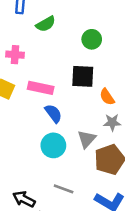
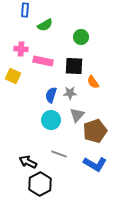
pink rectangle: (41, 88) -> (43, 61), moved
blue semicircle: (53, 113) -> (51, 95), turned -126
gray star: (112, 122) -> (70, 93), moved

